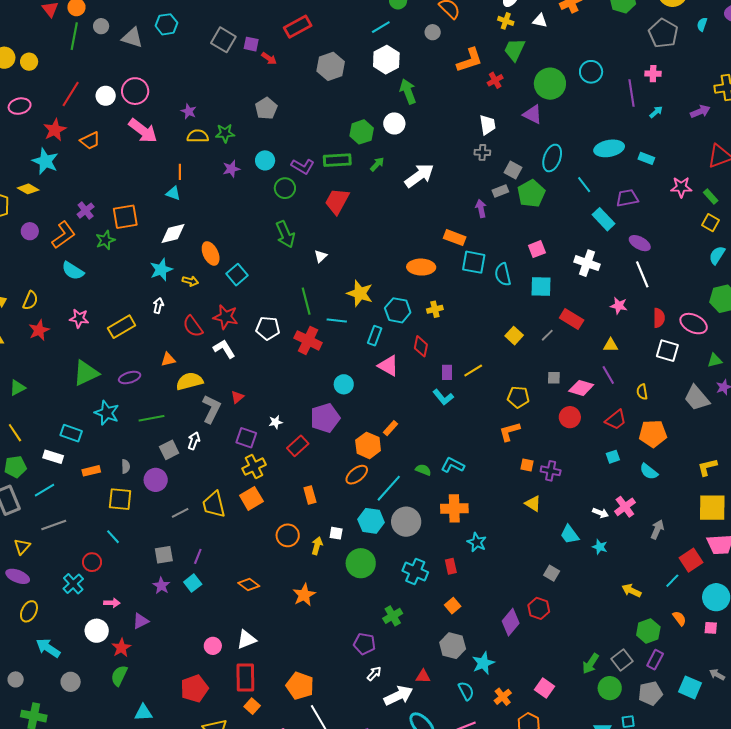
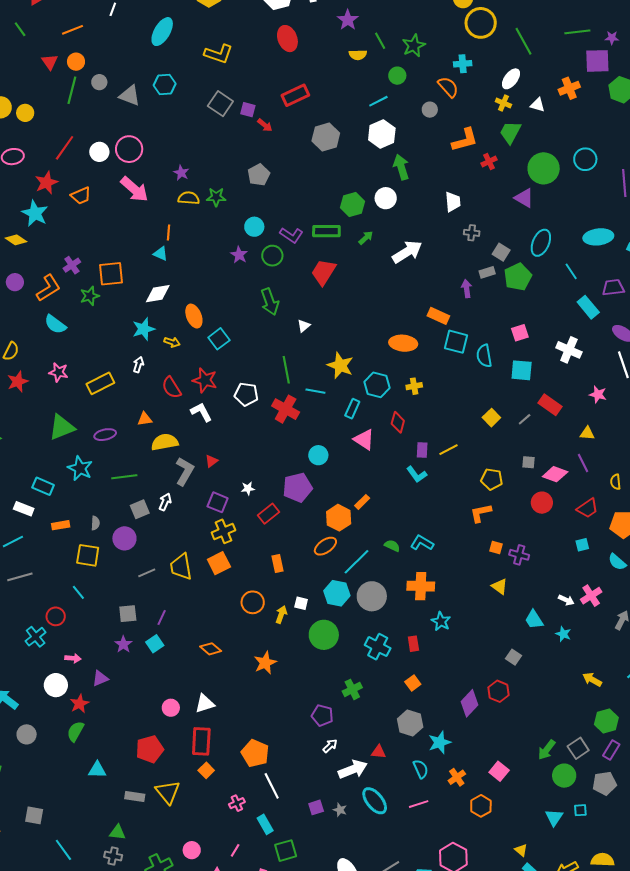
white trapezoid: (488, 125) -> (453, 202), moved
purple star: (231, 169) -> (239, 255), moved, turned -30

